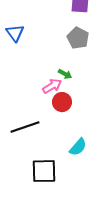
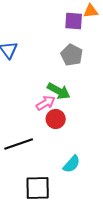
green arrow: (65, 74) -> (59, 91), size x1.6

